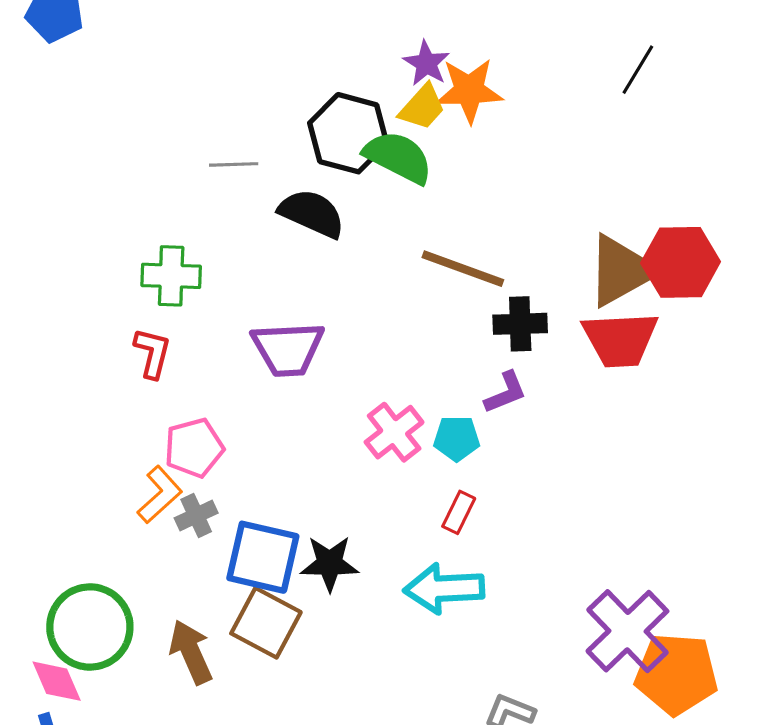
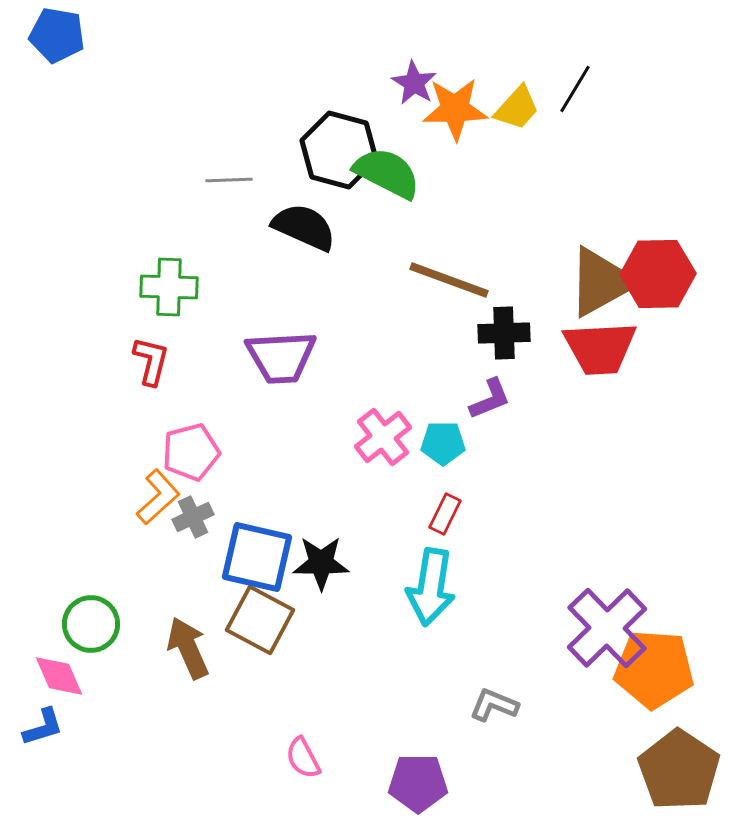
black line: (638, 70) -> (575, 89), moved
yellow trapezoid: (422, 107) -> (517, 108), moved
cyan arrow: (444, 588) -> (431, 587), turned -78
green circle: (90, 627) -> (91, 624), size x0.7

